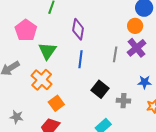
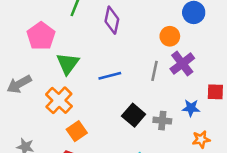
orange circle: (135, 26) -> (170, 36), moved
purple diamond: (78, 29) -> (112, 20), moved
blue line: (81, 59) -> (110, 76), turned 66
gray cross: (123, 101) -> (162, 121), moved

